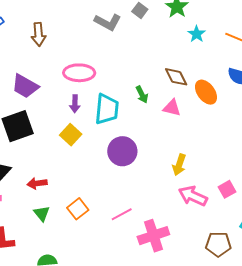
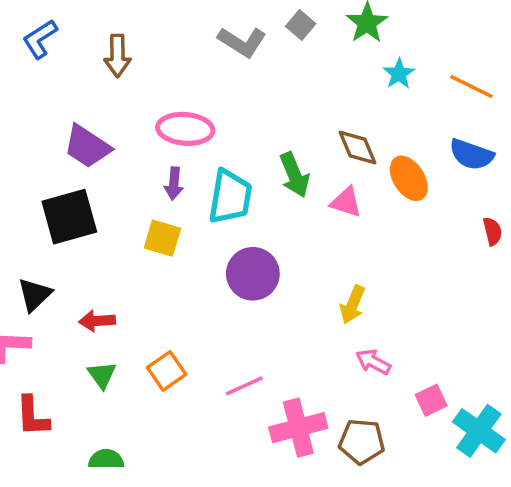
green arrow: (142, 94) -> (294, 175), size x1.4
yellow square: (71, 135) -> (162, 238), turned -30
pink square: (227, 189) -> (431, 400), moved
pink arrow: (193, 196) -> (373, 362), size x0.7
brown pentagon: (218, 244) -> (362, 441), moved

